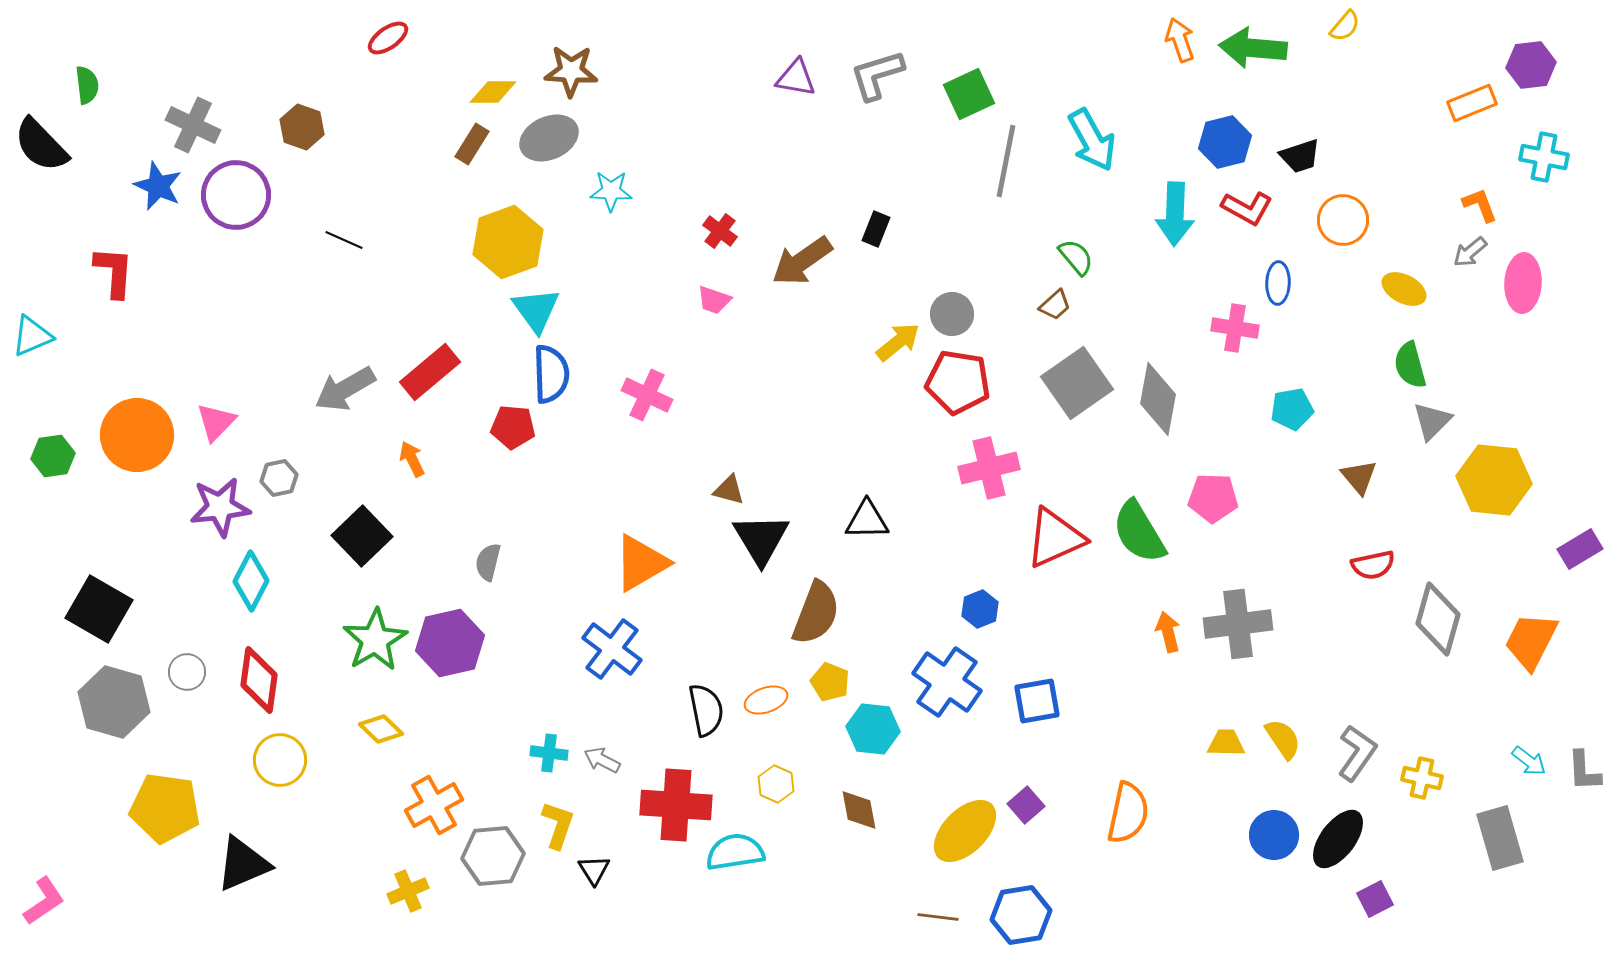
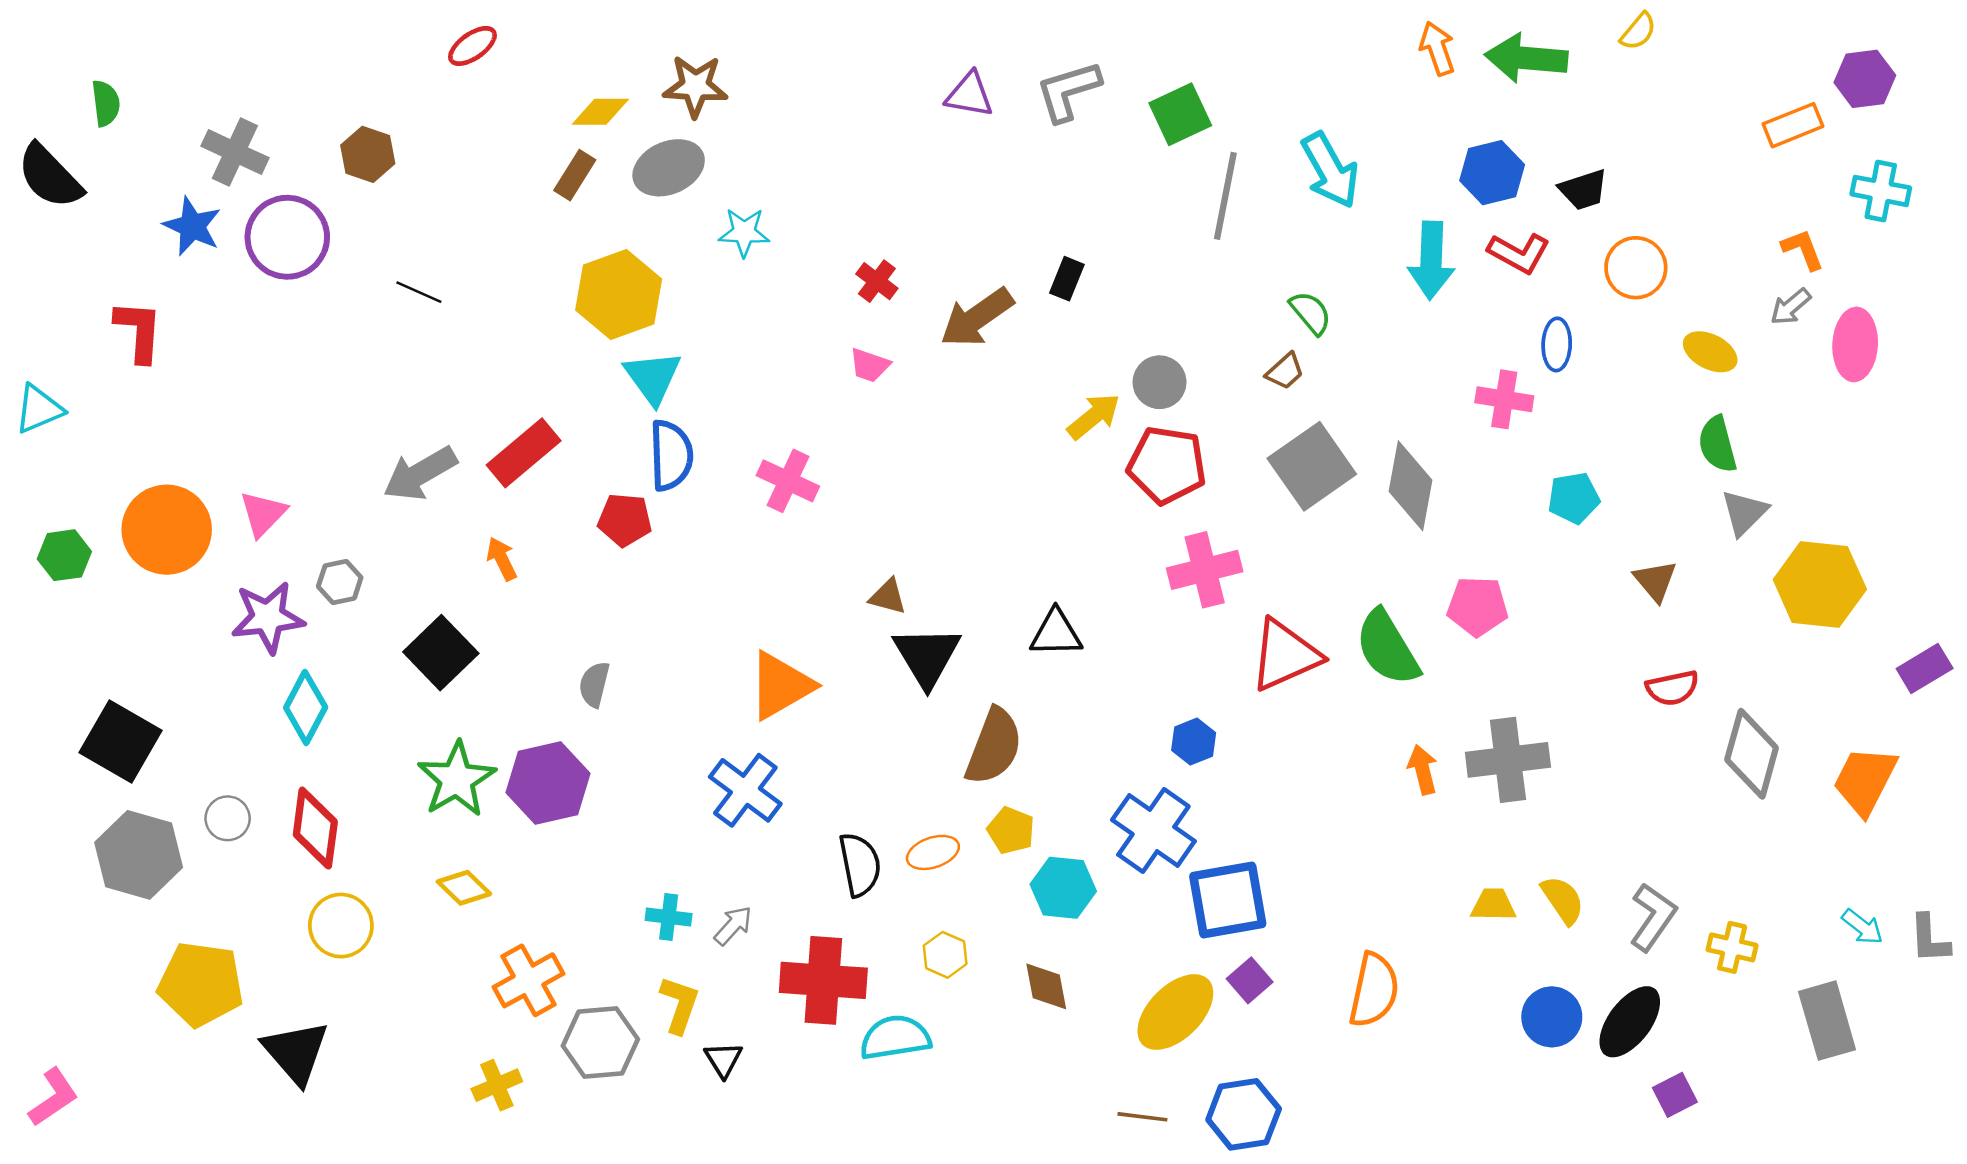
blue square: (1037, 701) -> (1228, 900), moved, size x1.4
gray arrow: (602, 760) -> (733, 926), turned 105
black triangle: (243, 864) -> (296, 1052), turned -48

